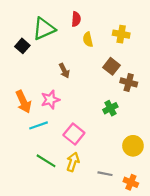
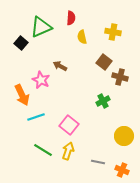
brown arrow: (64, 71) -> (60, 66), turned 144
pink star: (50, 100) -> (41, 80), moved, turned -30

